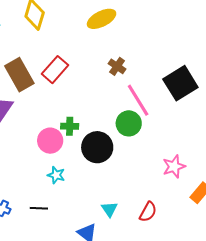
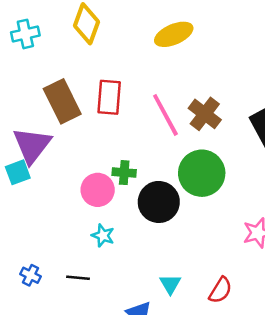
brown cross: (117, 66) -> (205, 114), moved, size x1.4
red rectangle: (55, 70) -> (109, 97), turned -40
pink line: (138, 100) -> (165, 115), moved
green circle: (129, 123) -> (202, 173), size x1.4

